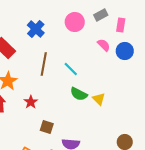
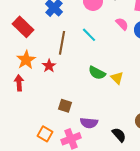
cyan line: (71, 69) -> (89, 35), moved
red star: (31, 102) -> (49, 66), moved

